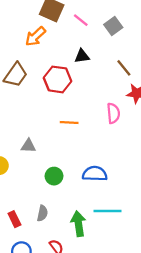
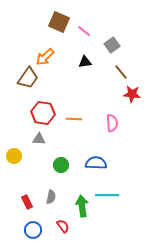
gray square: (113, 26) -> (112, 45), moved
orange arrow: (35, 36) -> (45, 57), moved
red hexagon: (57, 79) -> (43, 113), moved
pink semicircle: (113, 113) -> (112, 123), moved

